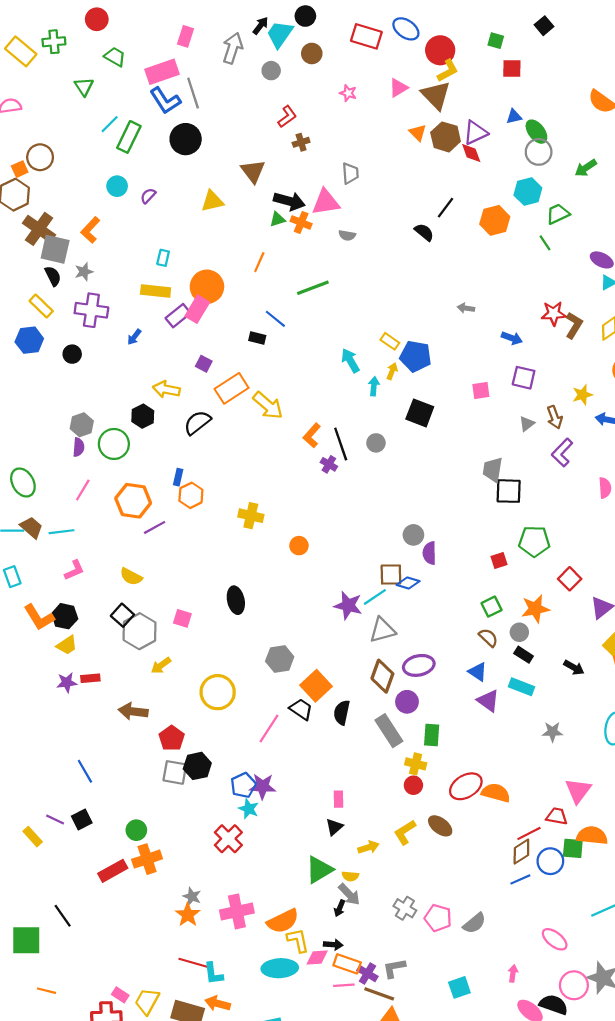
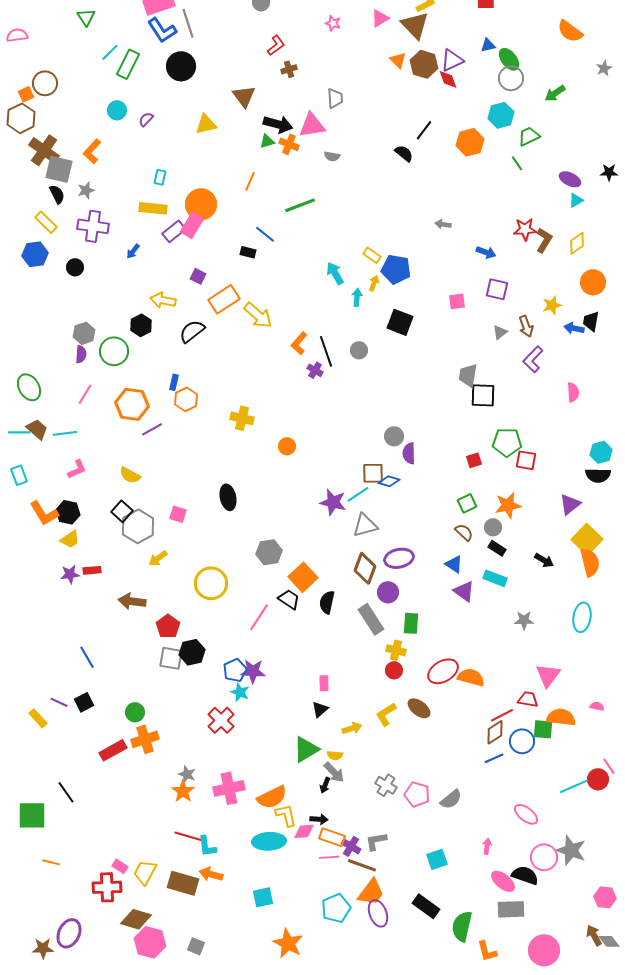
red square: (570, 579) -> (526, 460), moved, turned -35

